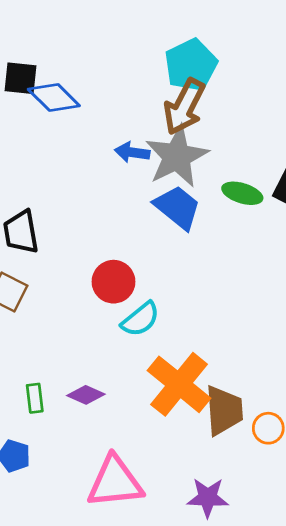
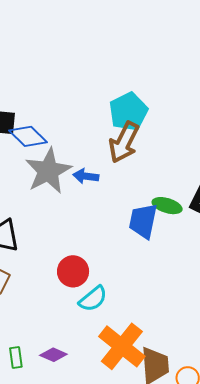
gray star: (177, 156) -> (48, 171), moved
blue trapezoid: (177, 207) -> (143, 221), moved, turned -117

